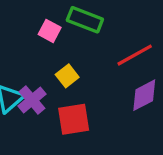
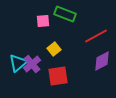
pink square: (50, 31) -> (43, 21), turned -32

